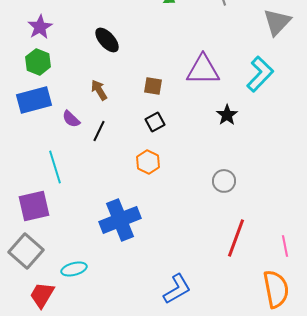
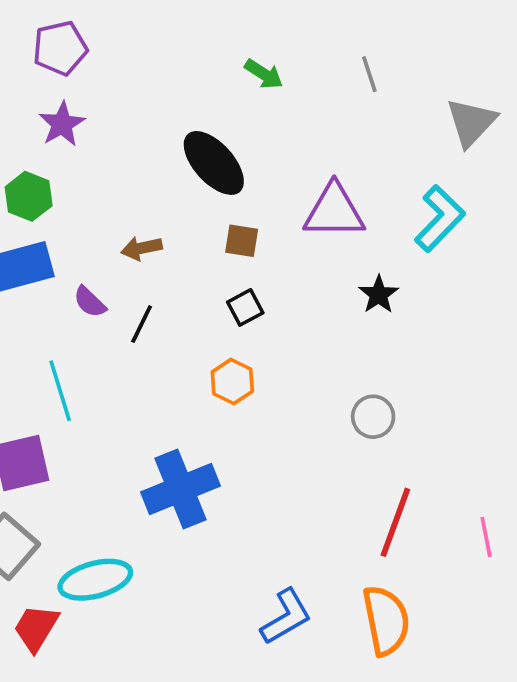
purple star: (40, 27) -> (62, 124), moved
black ellipse: (107, 40) -> (214, 163), moved, size x1.4
brown arrow: (99, 90) -> (142, 248), turned -70
cyan ellipse: (74, 269) -> (95, 580), size x1.5
orange semicircle: (276, 289) -> (386, 620), moved

